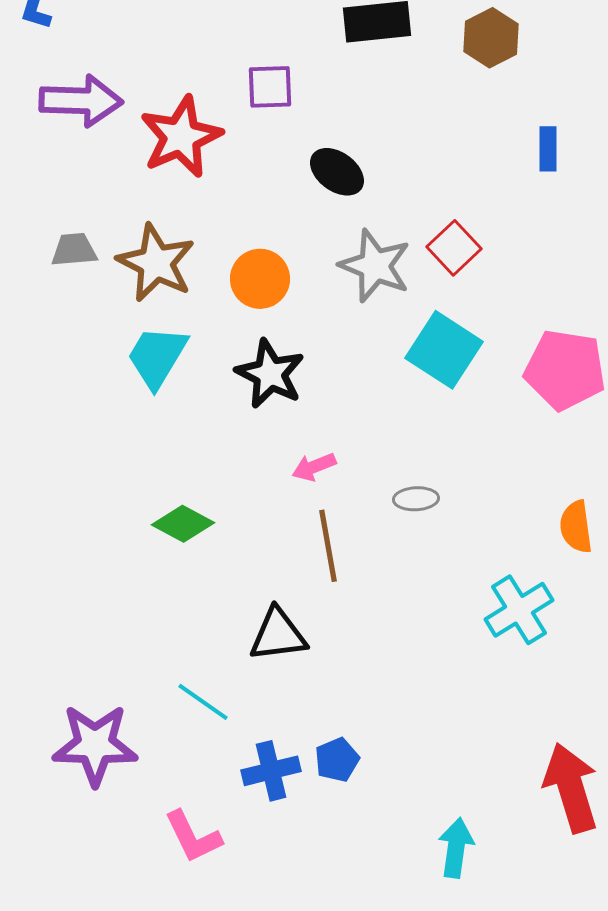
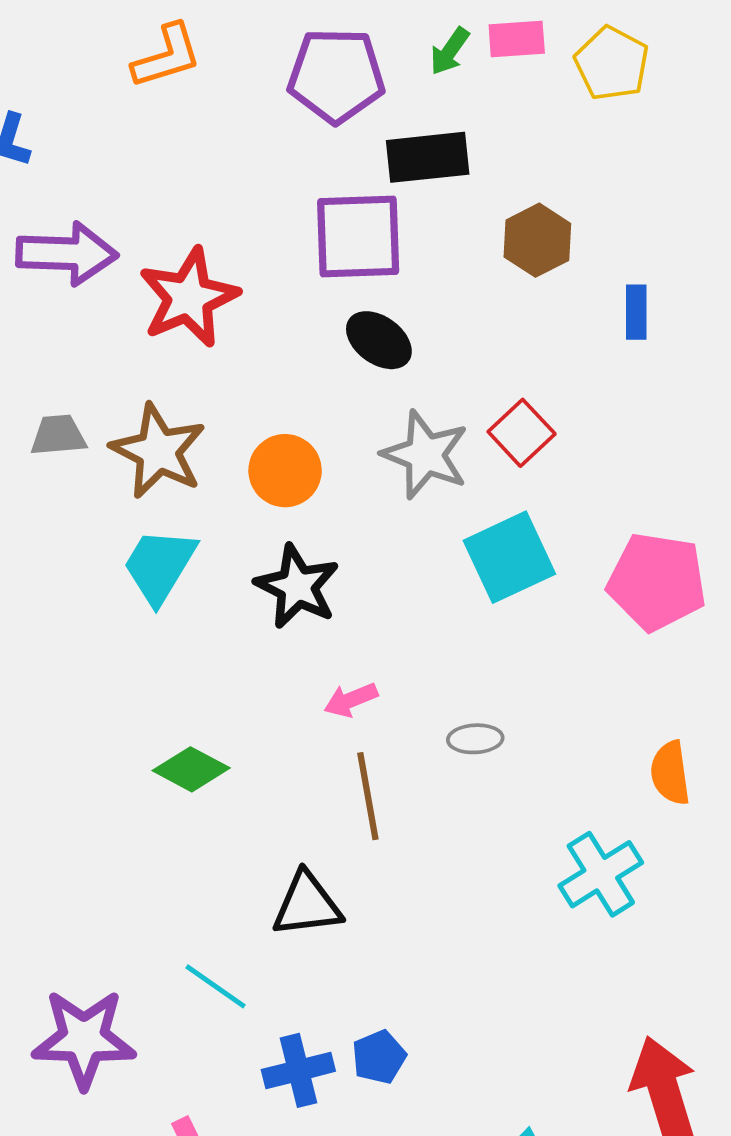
brown hexagon: (491, 38) -> (537, 240), moved
purple square: (270, 87) -> (358, 237), moved, size x1.6
cyan square: (444, 350) -> (509, 557), turned 32

